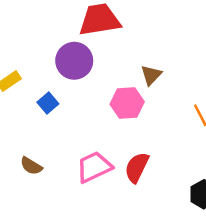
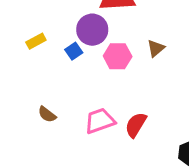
blue square: (48, 103) -> (74, 51), moved
pink hexagon: (127, 103) -> (118, 56), moved

